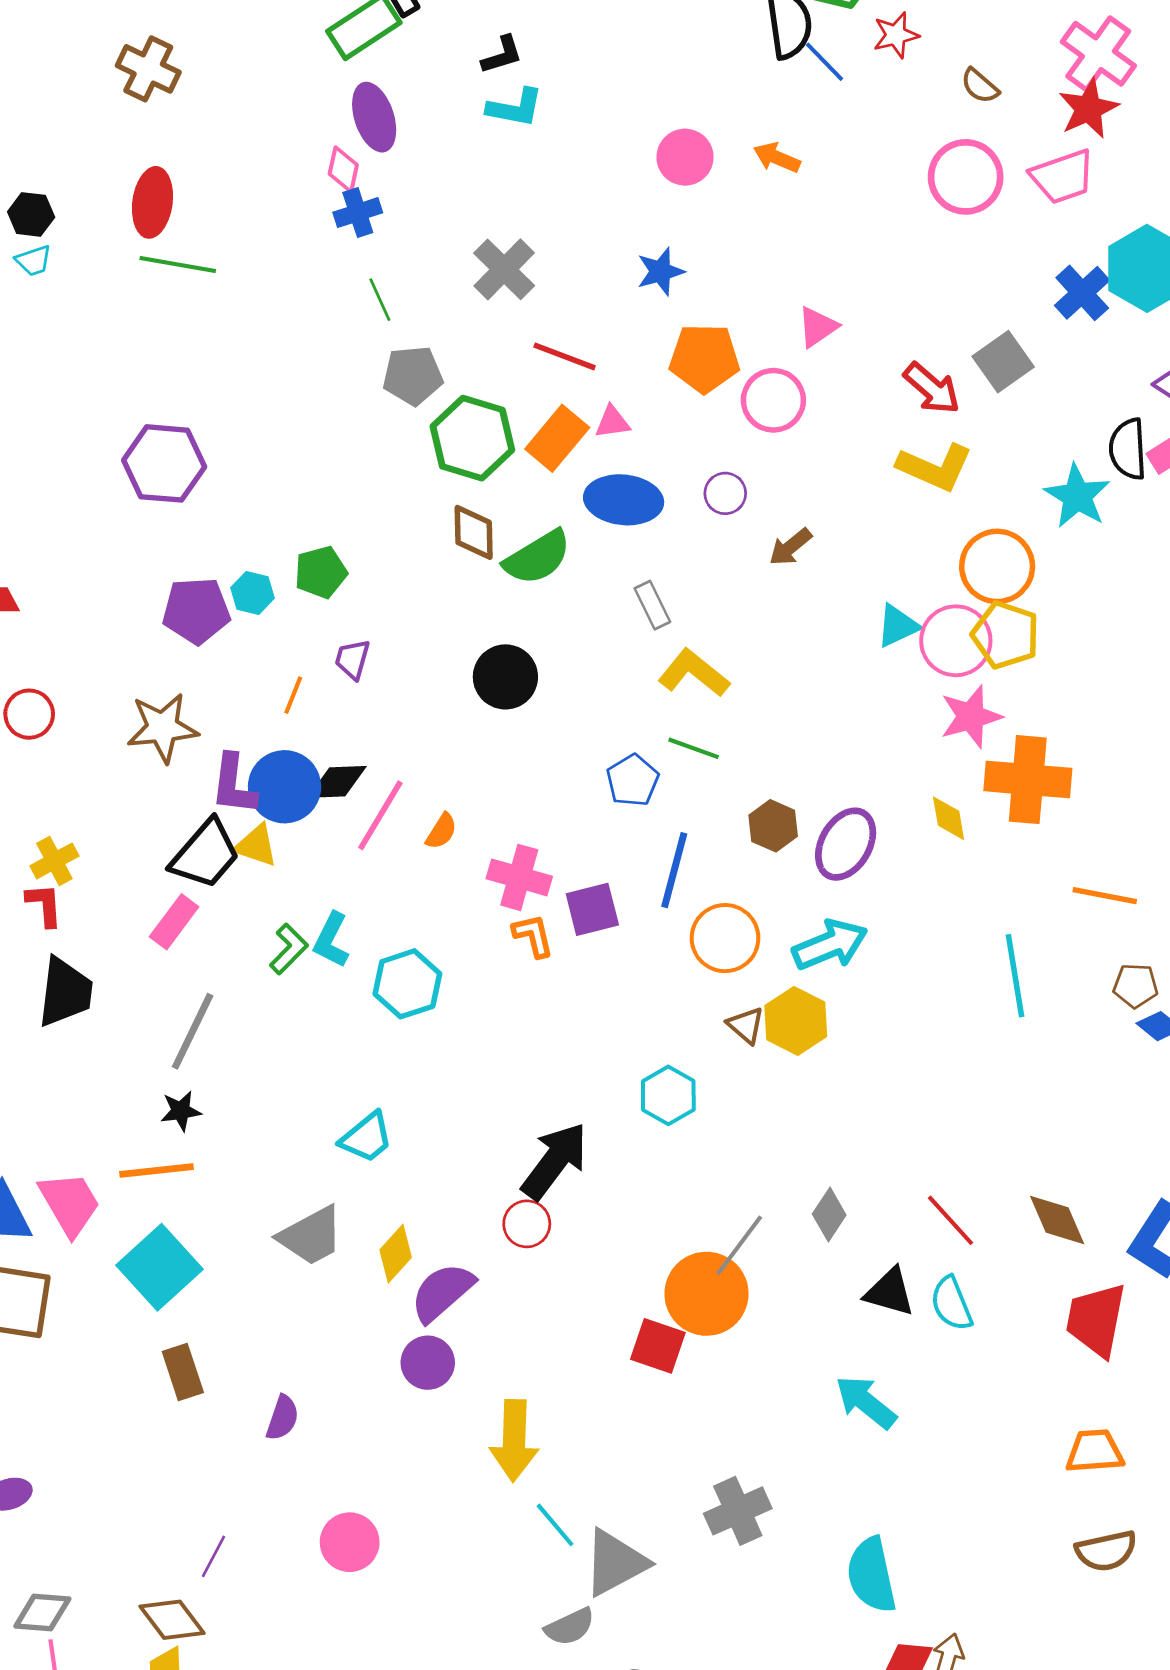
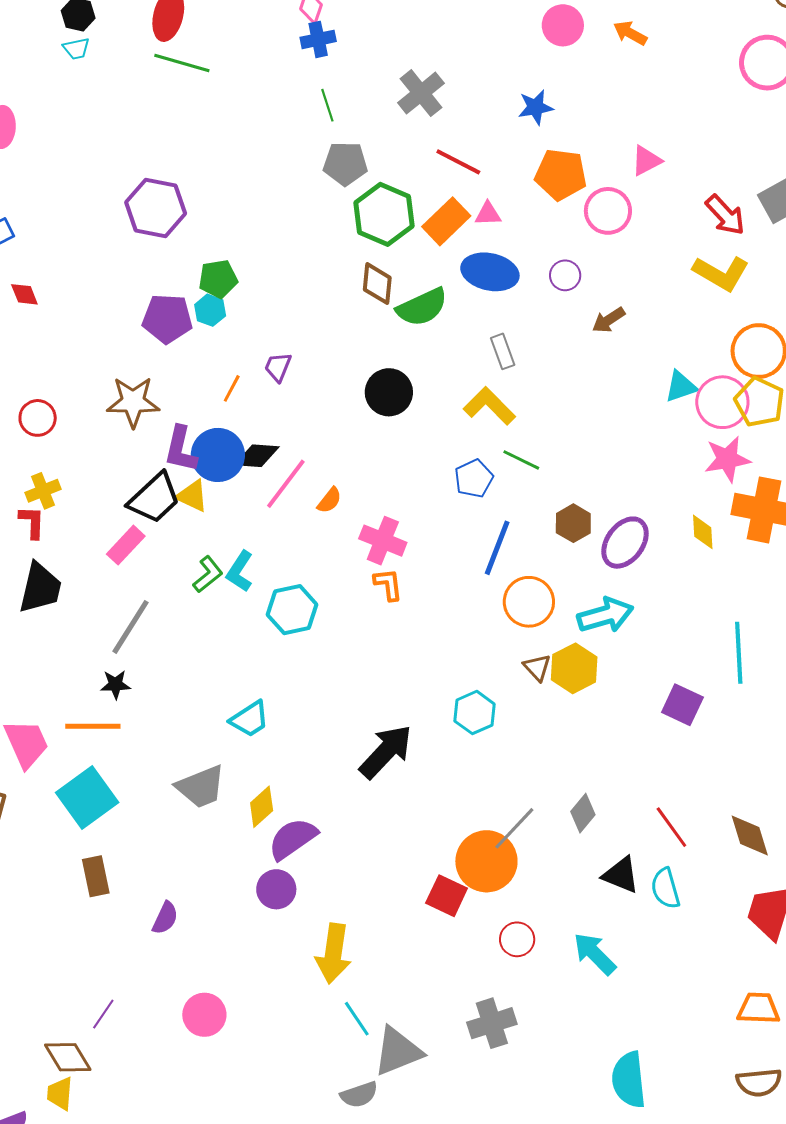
green pentagon: (321, 572) -> (218, 279), moved
yellow L-shape: (694, 673) -> (489, 406), moved
red circle: (29, 714) -> (38, 418), moved
purple square: (592, 909) -> (682, 705), moved, turned 33
red circle: (527, 1224) -> (517, 939), moved
cyan semicircle: (872, 1575) -> (629, 1080), moved

